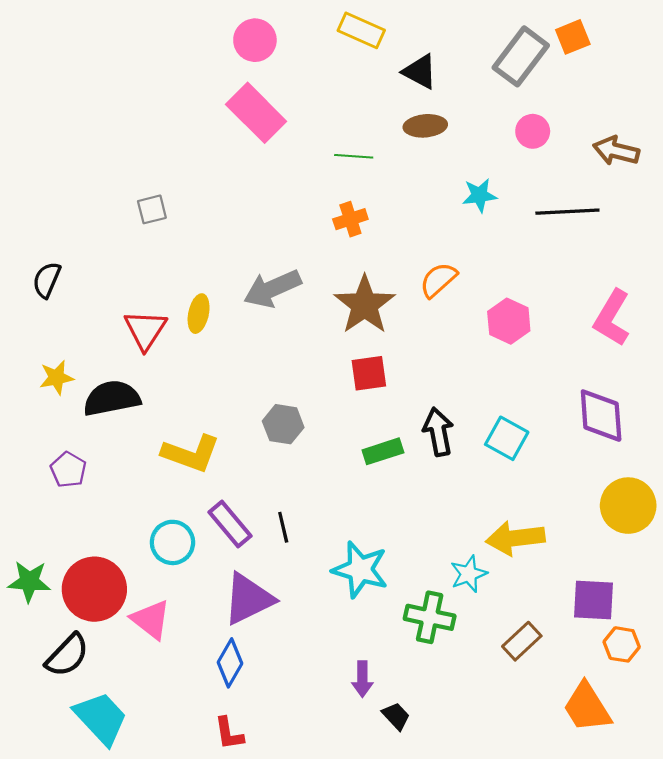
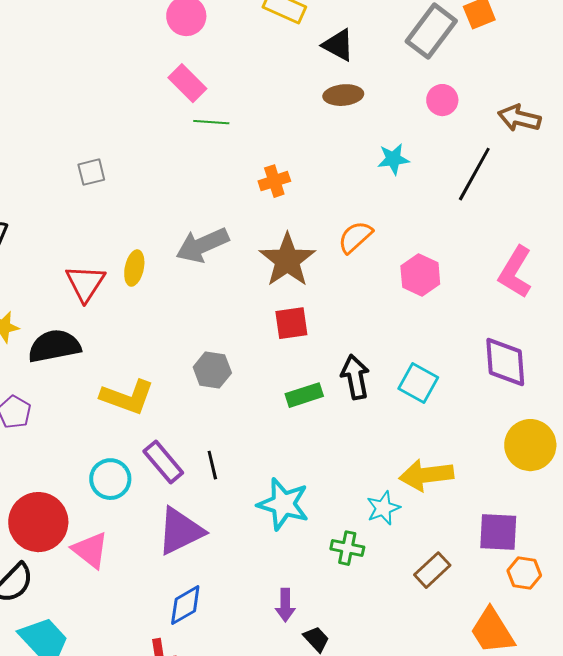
pink rectangle: (256, 113) -> (187, 83), size x0.7
green line: (354, 156) -> (211, 122), moved
black line: (567, 212) -> (474, 174), turned -58
green cross: (430, 617) -> (347, 548), size x0.7
blue diamond: (230, 663) -> (185, 605), moved, turned 30

